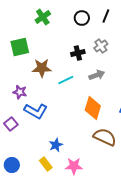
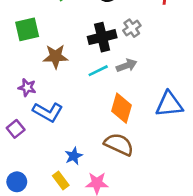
black cross: (78, 53) -> (102, 37), size x1.5
cyan line: (66, 80) -> (98, 71), moved
brown semicircle: (105, 137) -> (119, 144), moved

